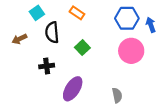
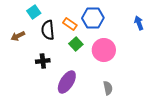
orange rectangle: (77, 13) -> (70, 24), moved
blue hexagon: (127, 18) -> (93, 18), moved
pink circle: (131, 51) -> (104, 50), moved

